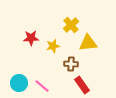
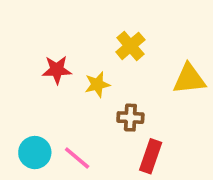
yellow triangle: (88, 43) -> (189, 79), moved
red rectangle: (82, 85) -> (151, 156), turned 54

